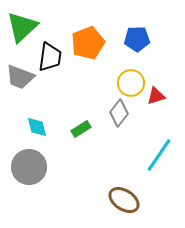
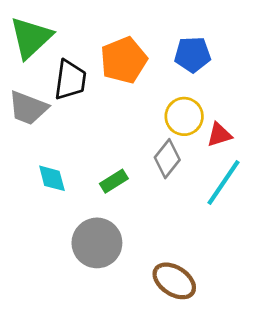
cyan line: (159, 155) -> (223, 182), moved
gray circle: (29, 167) -> (97, 243), moved

